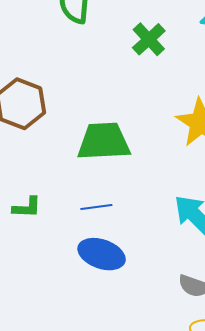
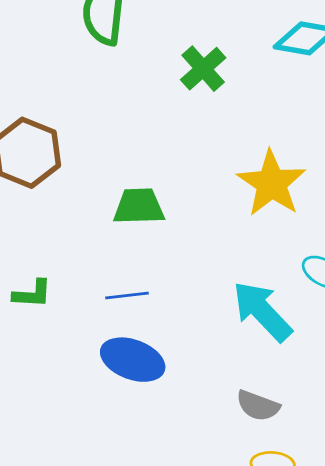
green trapezoid: (104, 141) -> (139, 206), size x0.7

